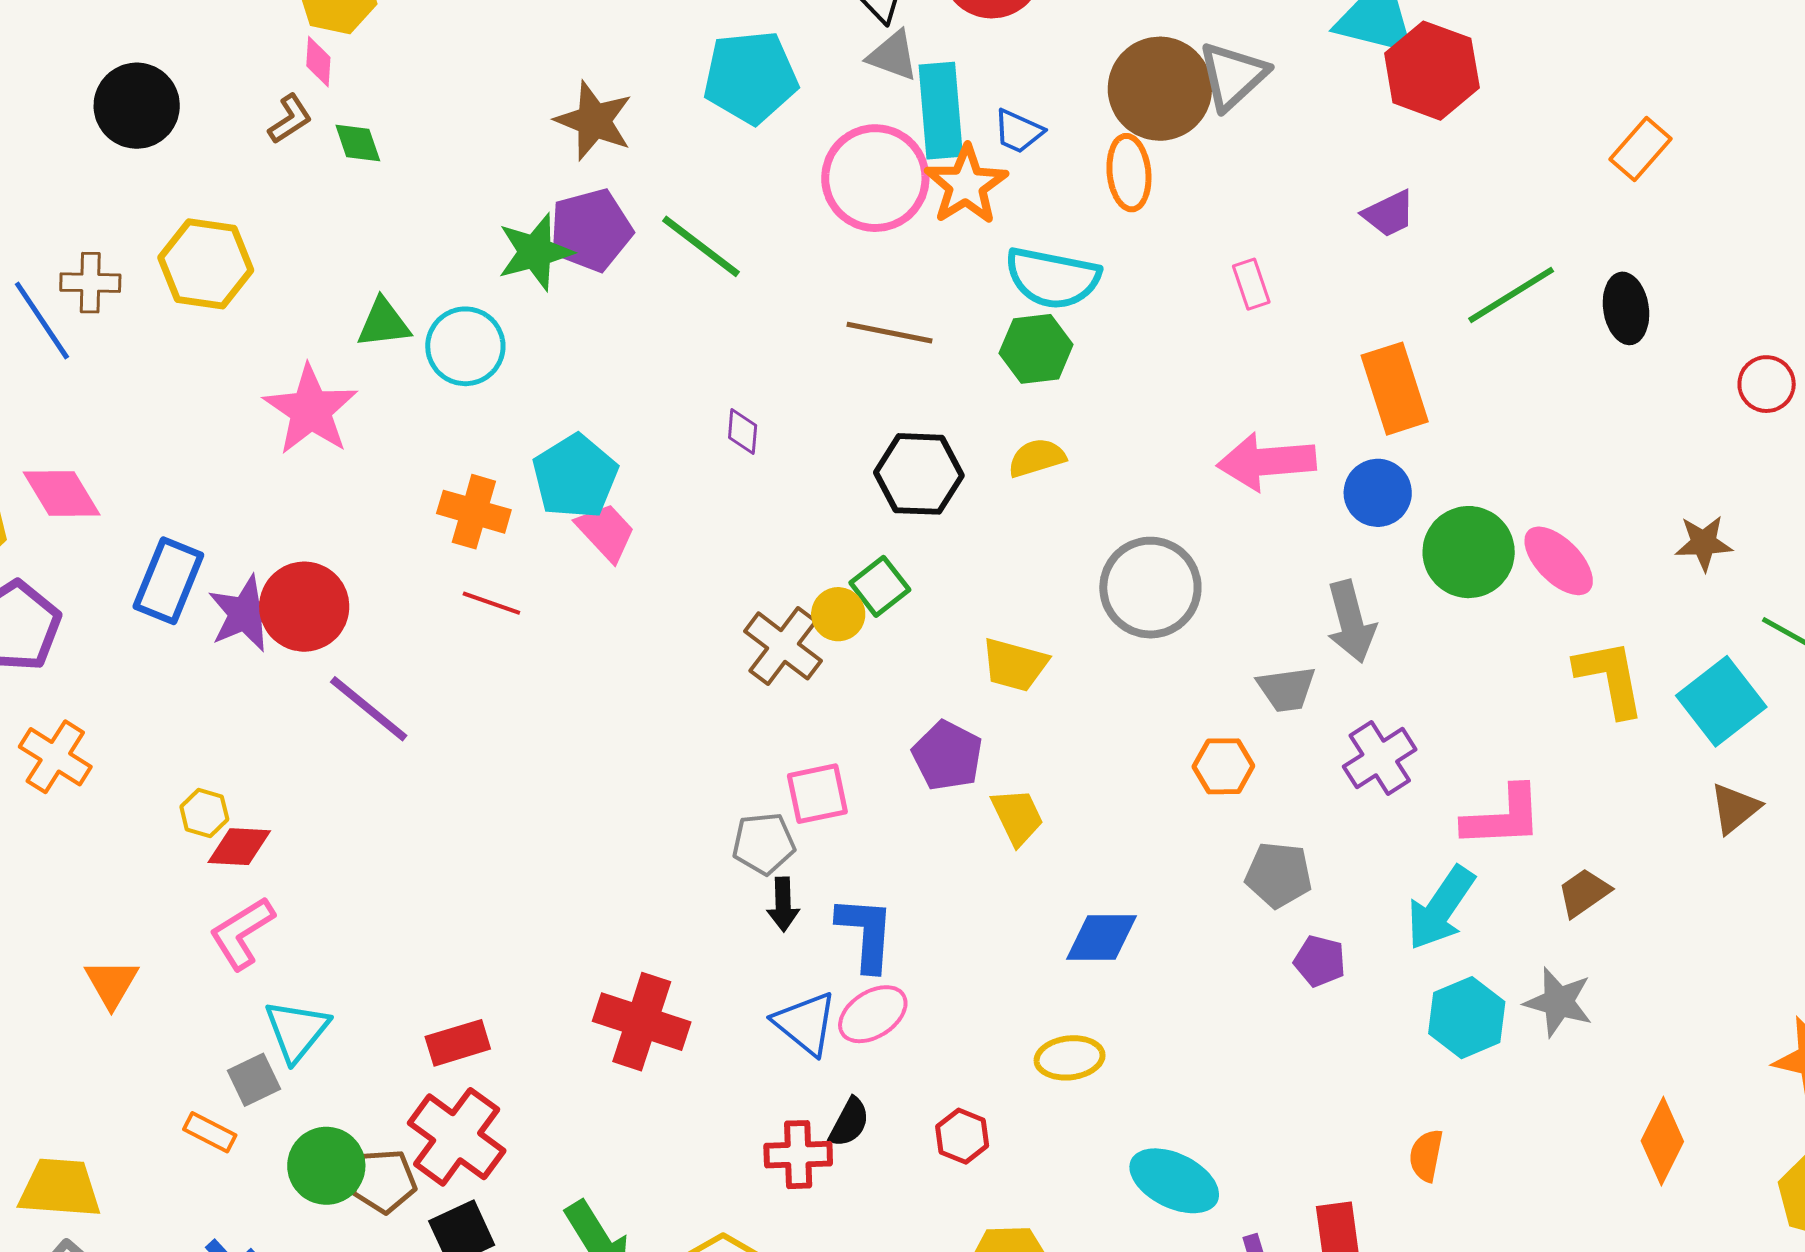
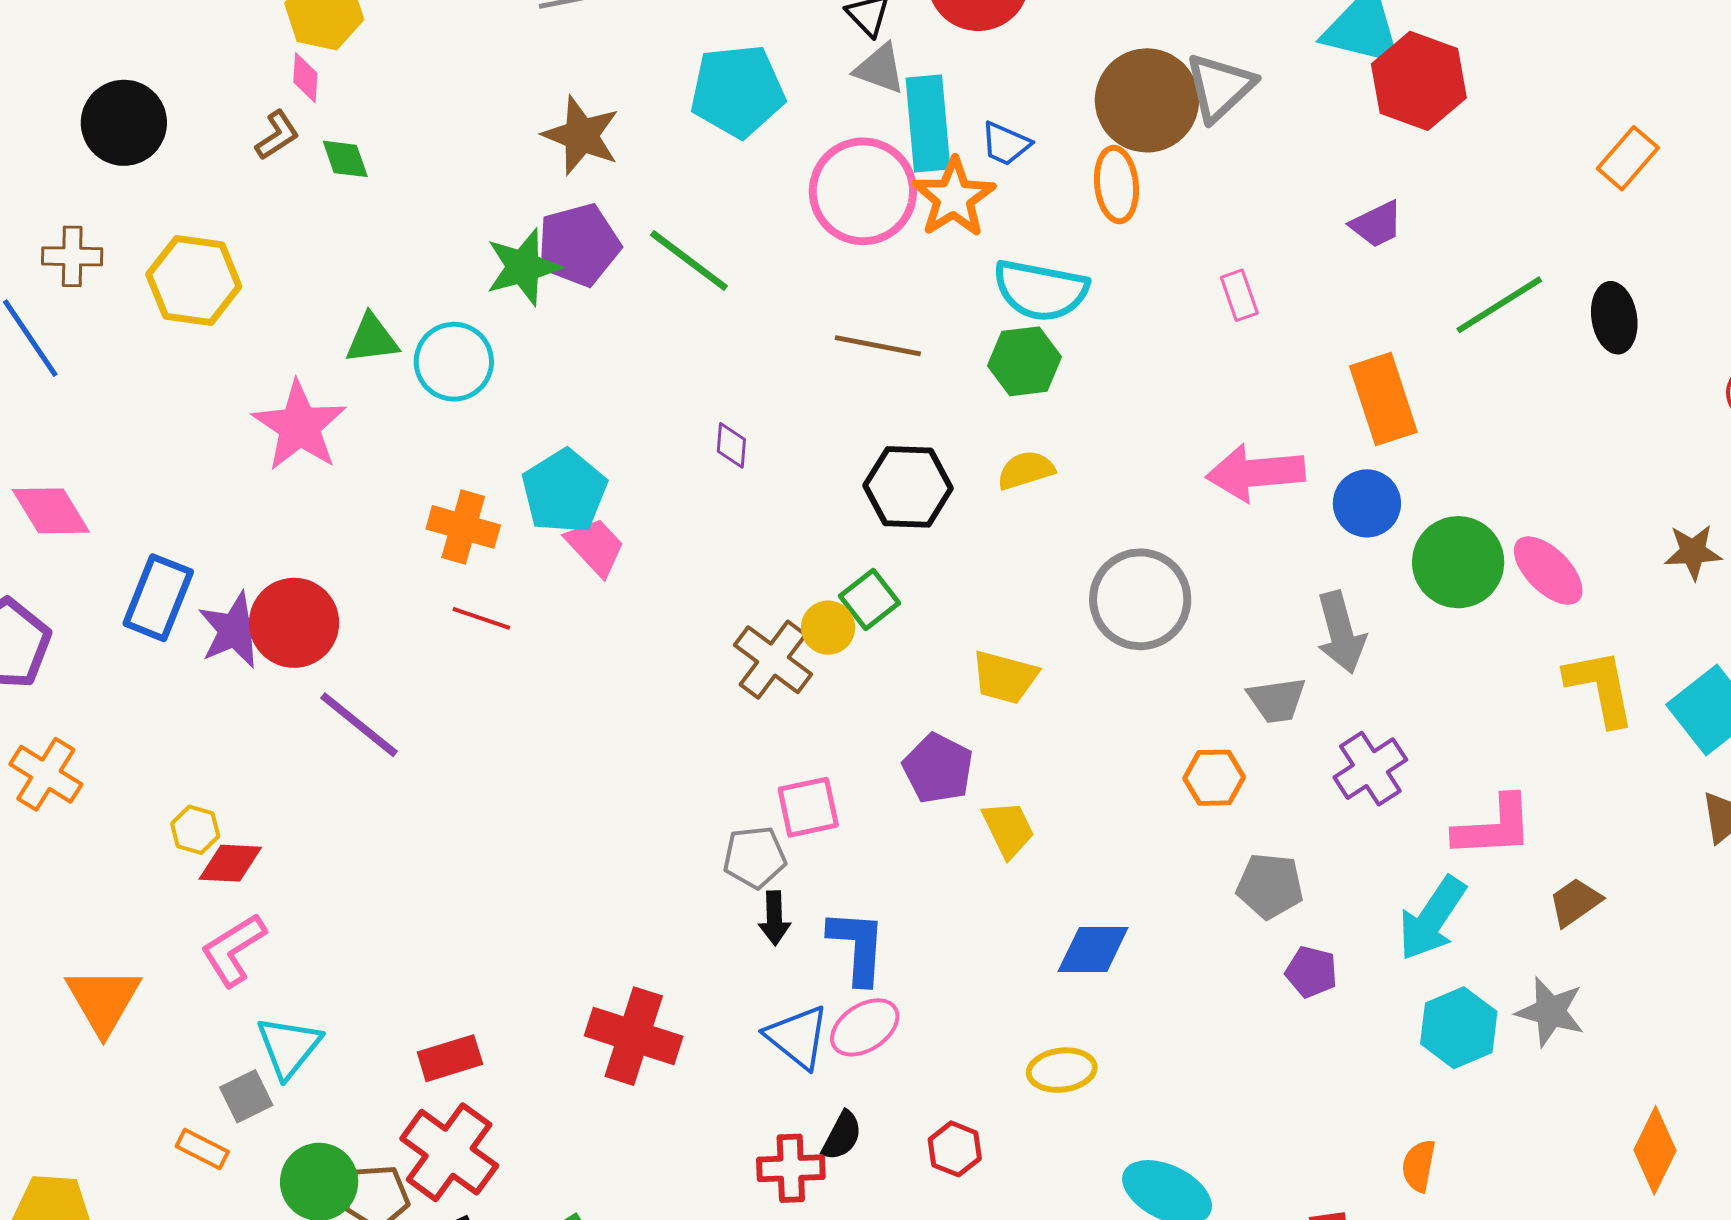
brown cross: (90, 283) -> (72, 256), moved
orange triangle: (112, 983) -> (103, 1000), size x1.4

